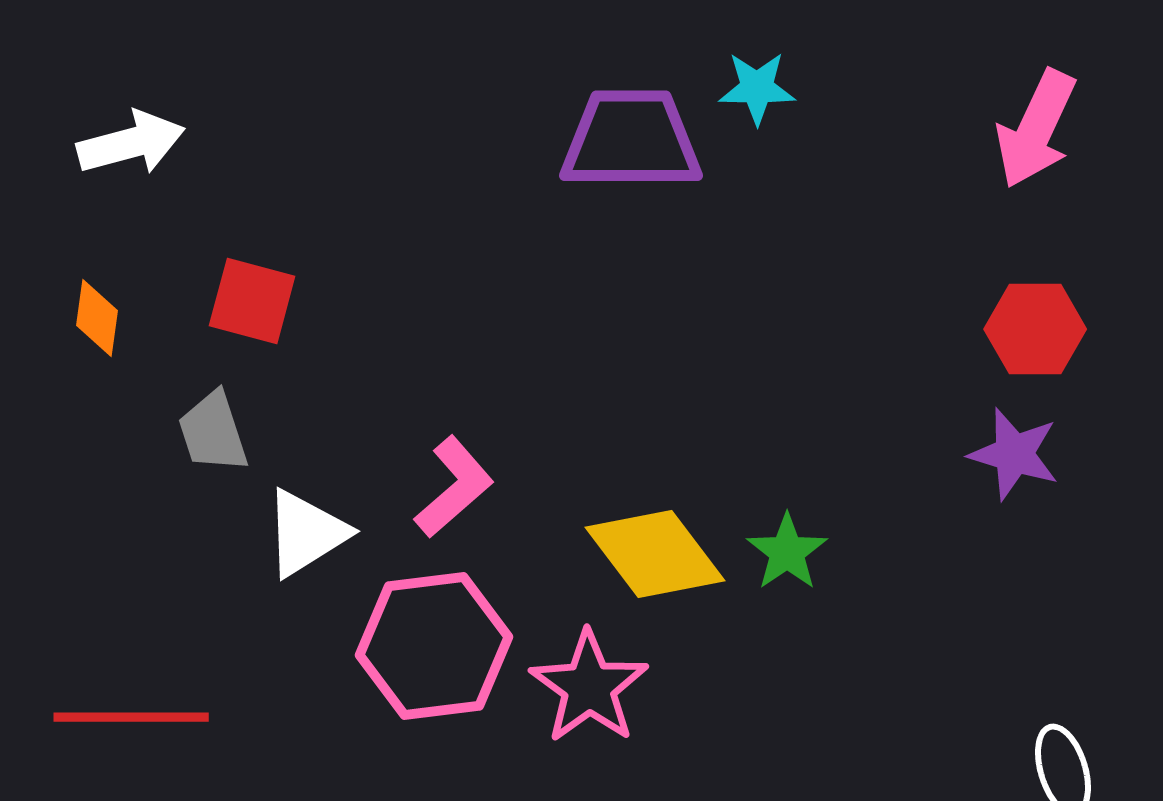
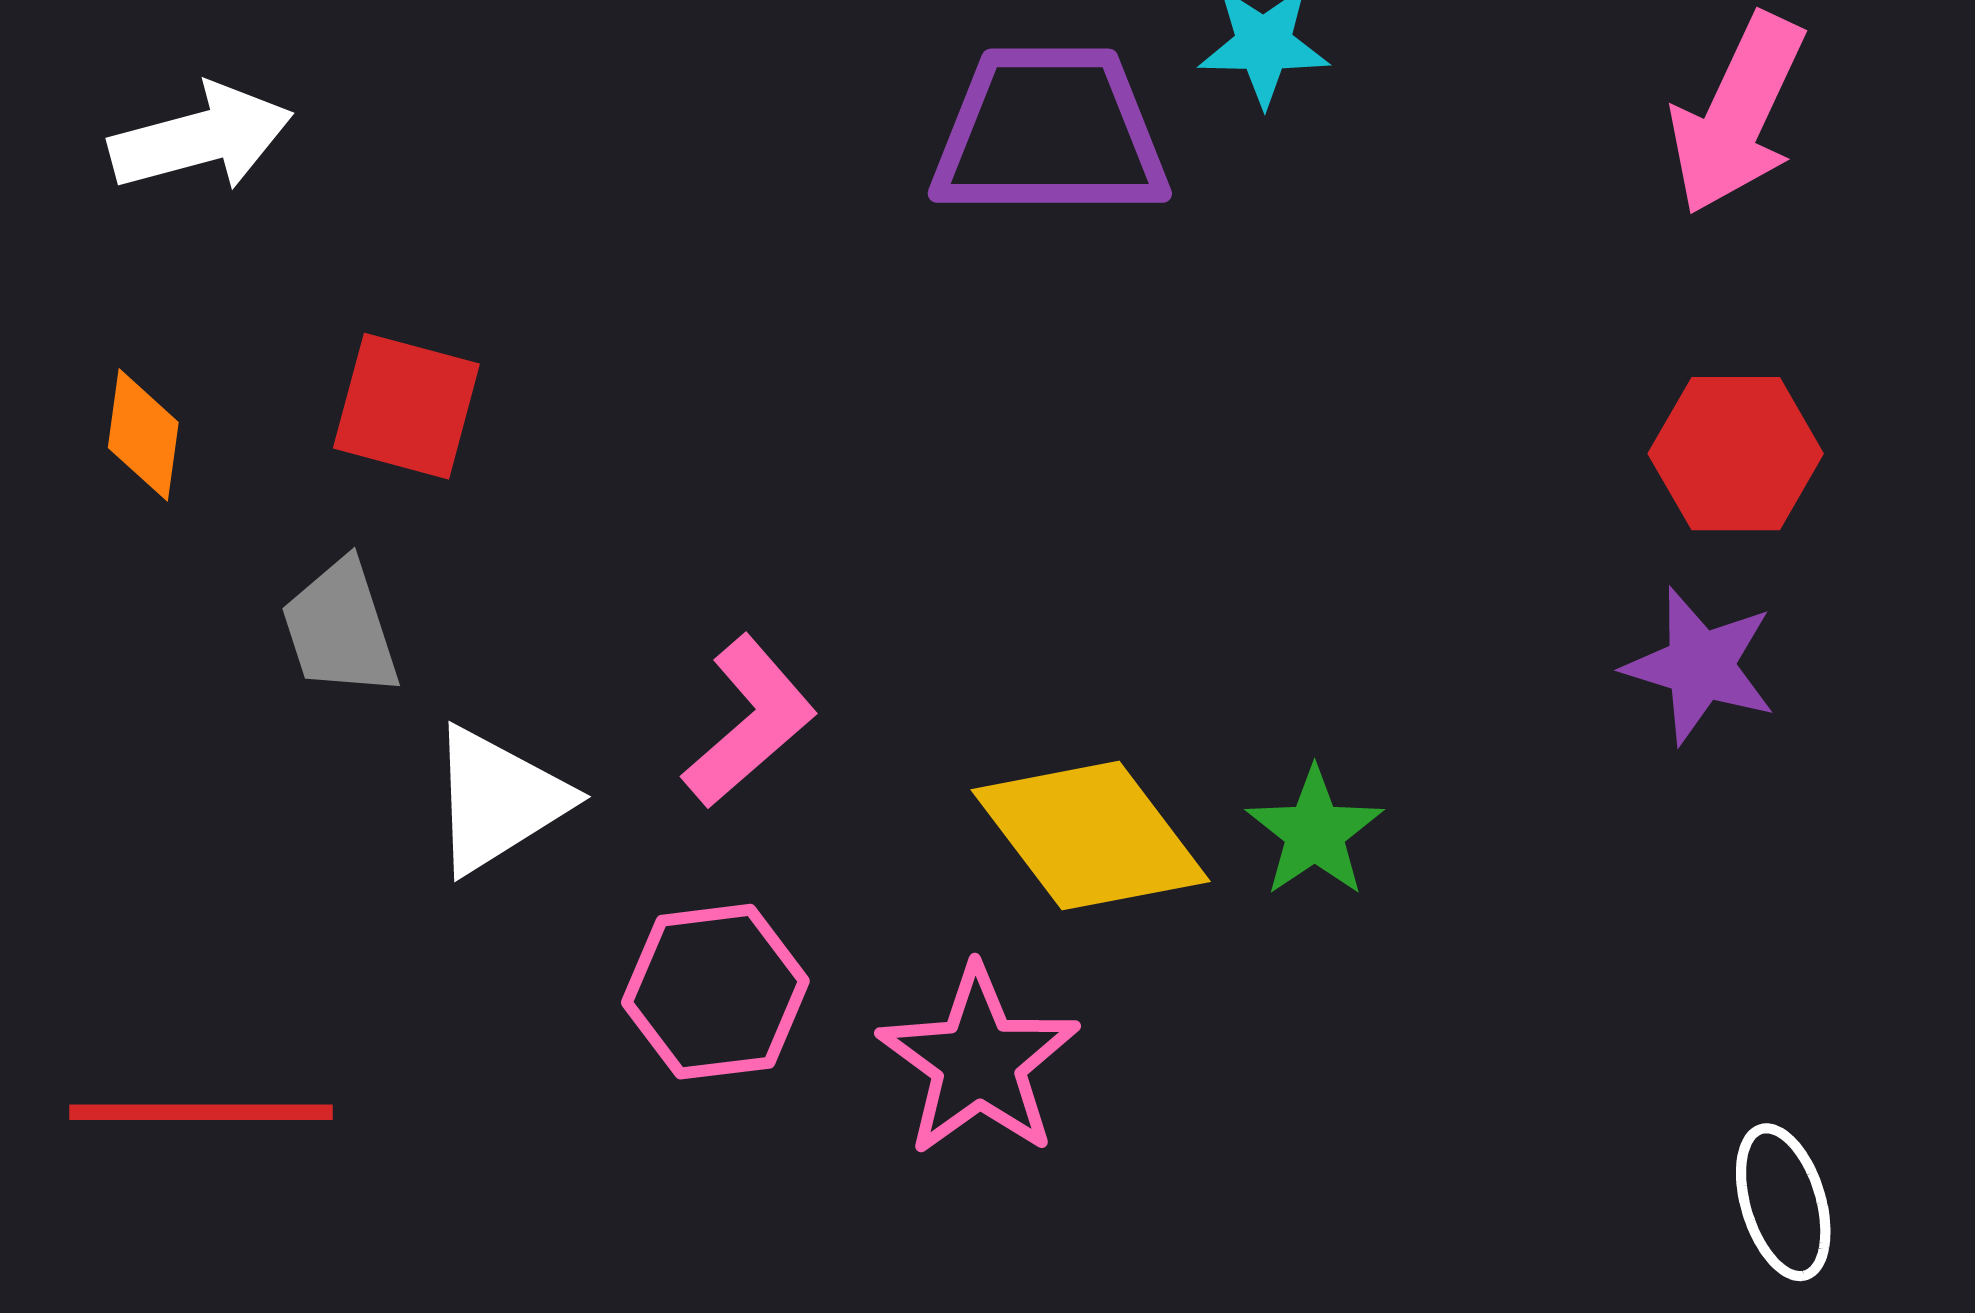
pink hexagon: (434, 646) -> (715, 992), size x0.7

